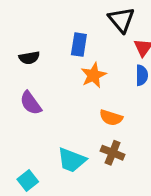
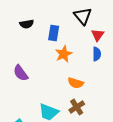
black semicircle: (29, 58) -> (27, 24), moved
brown cross: (113, 153) -> (77, 107), turned 35

